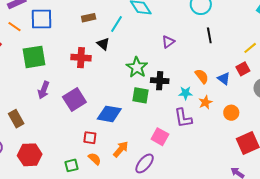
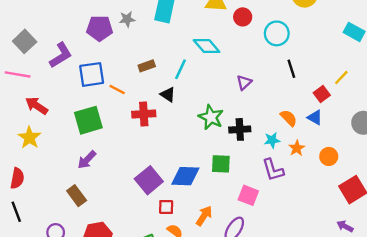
orange line: (14, 27) -> (117, 90), moved
red square: (243, 69) -> (322, 94), moved
purple arrow: (44, 90) -> (87, 160), moved, turned 30
green square: (140, 95) -> (221, 164), moved
purple square: (74, 99) -> (149, 180), moved

